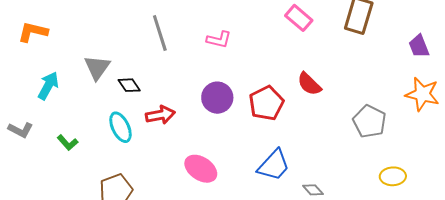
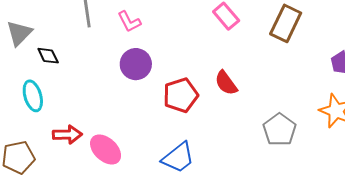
pink L-shape: (219, 40) -> (129, 22), moved, turned 40
purple circle: (217, 98) -> (136, 64), moved
red arrow: (160, 115) -> (67, 135), moved

